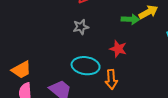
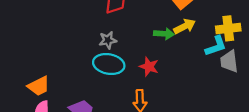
cyan ellipse: (86, 66) -> (109, 64), moved

